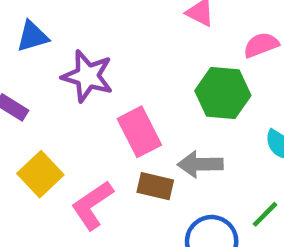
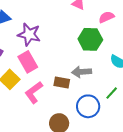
pink rectangle: (139, 132) -> (28, 62), moved

